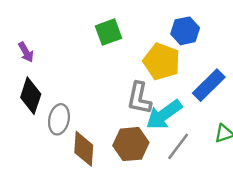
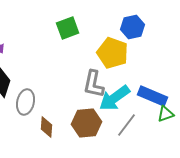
blue rectangle: (209, 85) -> (153, 96), moved, turned 68
brown diamond: (84, 149) -> (47, 127), size x0.7

